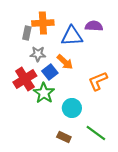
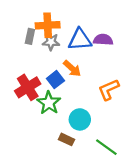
purple semicircle: (94, 26) -> (103, 40), moved
gray star: (38, 54) -> (51, 42), moved
brown rectangle: (64, 137) -> (66, 139), moved

